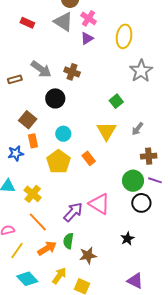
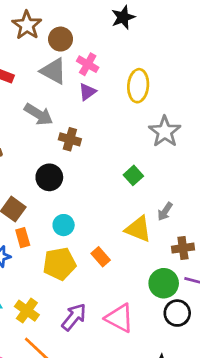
gray arrow: (41, 69) -> (39, 114), moved
yellow triangle: (106, 131) -> (138, 229), moved, turned -35
yellow pentagon: (59, 162) -> (59, 264), turned 30
purple arrow: (73, 212) -> (74, 317), moved

